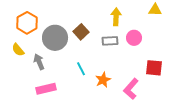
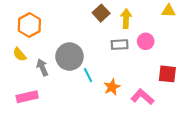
brown square: (81, 32) -> (101, 13), moved
gray circle: (55, 38) -> (70, 57), moved
pink rectangle: (46, 89) -> (27, 97), moved
pink L-shape: (131, 89) -> (142, 97), turned 90

